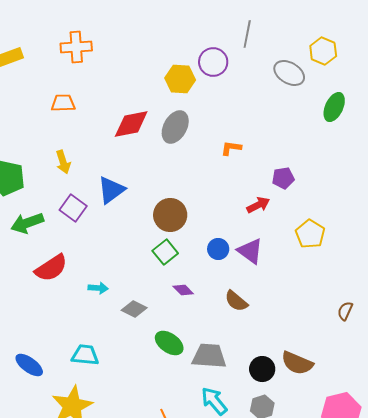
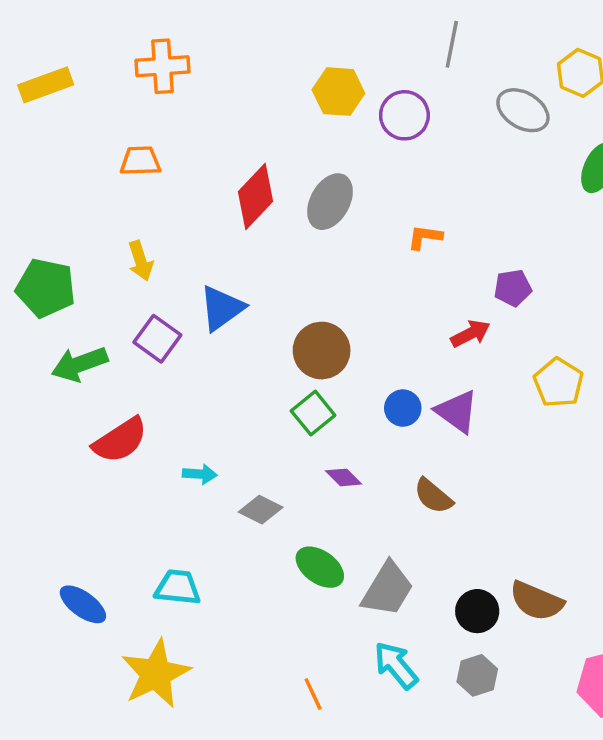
purple circle: (213, 62) -> (404, 115), moved
yellow hexagon: (180, 79) -> (338, 92), moved
red diamond: (131, 124) -> (256, 197), turned -36
gray trapezoid: (209, 356) -> (388, 589), turned 117

